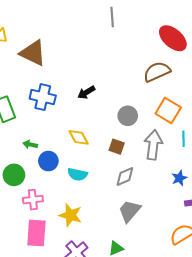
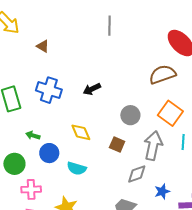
gray line: (112, 17) -> (109, 26), moved
brown triangle: (33, 53) -> (43, 46), size x0.5
gray diamond: (125, 177) -> (137, 174), moved
blue star: (179, 178) -> (162, 191), moved

